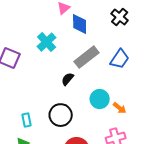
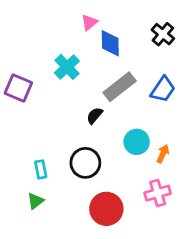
orange arrow: (120, 108) -> (163, 154), turned -104

